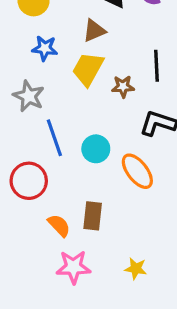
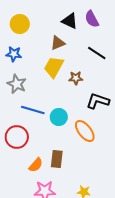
blue star: (45, 48) -> (14, 54), moved
black line: (157, 66) -> (97, 53), moved, turned -54
blue line: (54, 138) -> (33, 110), turned -55
orange semicircle: (59, 225) -> (36, 165), turned 84

